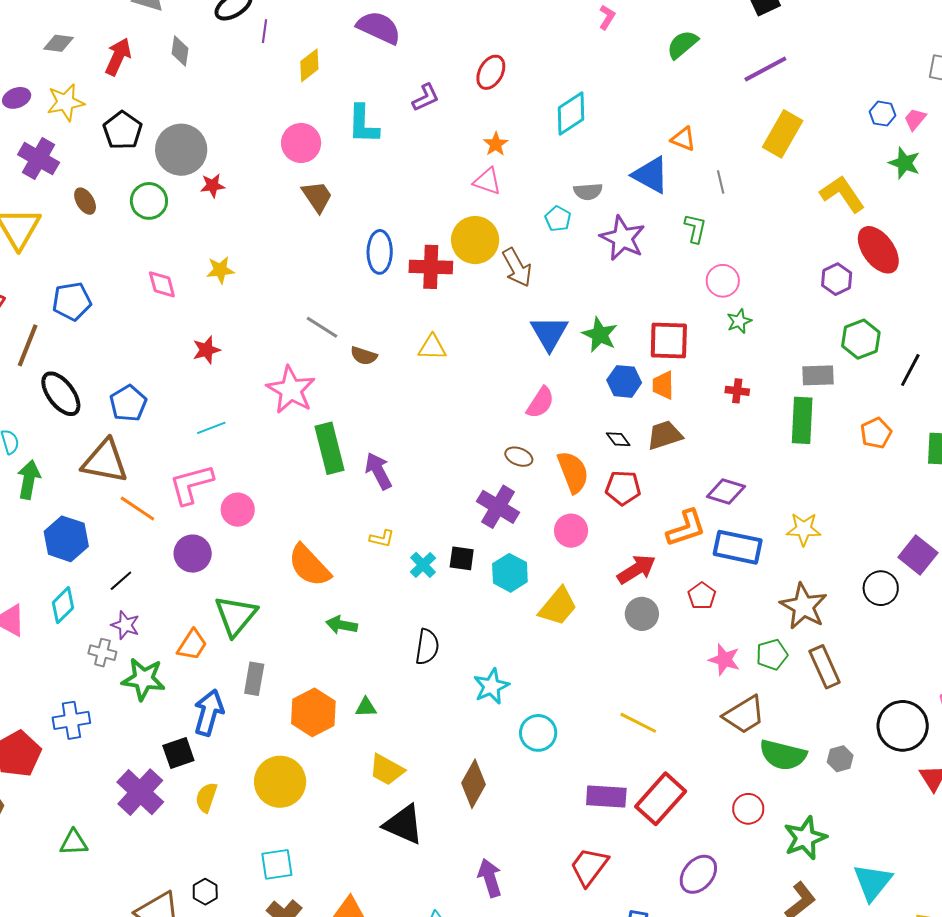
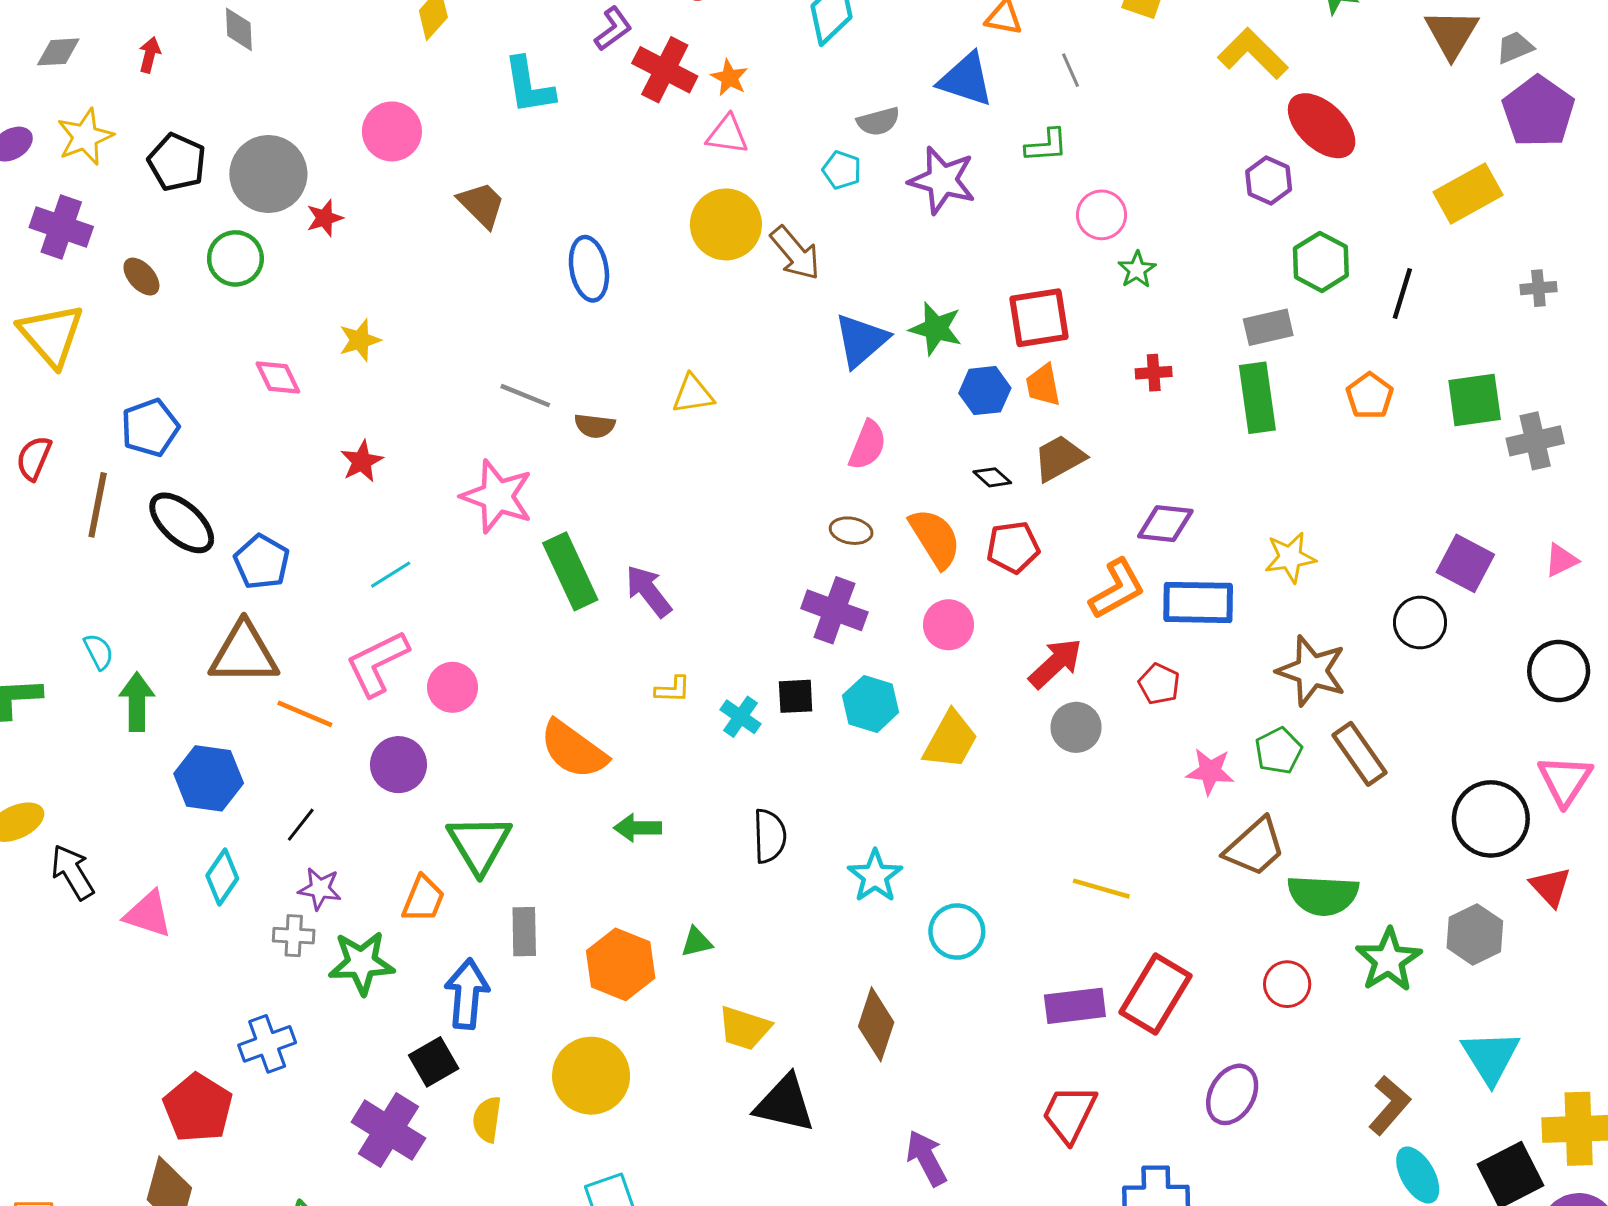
red arrow: (118, 57) -> (150, 55), size x0.6
pink circle: (301, 143) -> (392, 131), moved
green L-shape: (695, 228) -> (1046, 145), turned 84
red cross: (431, 267) -> (665, 70), moved, turned 36
blue triangle: (549, 333) -> (861, 340), turned 30
black ellipse: (61, 394) -> (182, 523), moved
gray hexagon: (840, 759) -> (1475, 934), moved, size x1.5
green star: (805, 838) -> (1389, 960), moved

